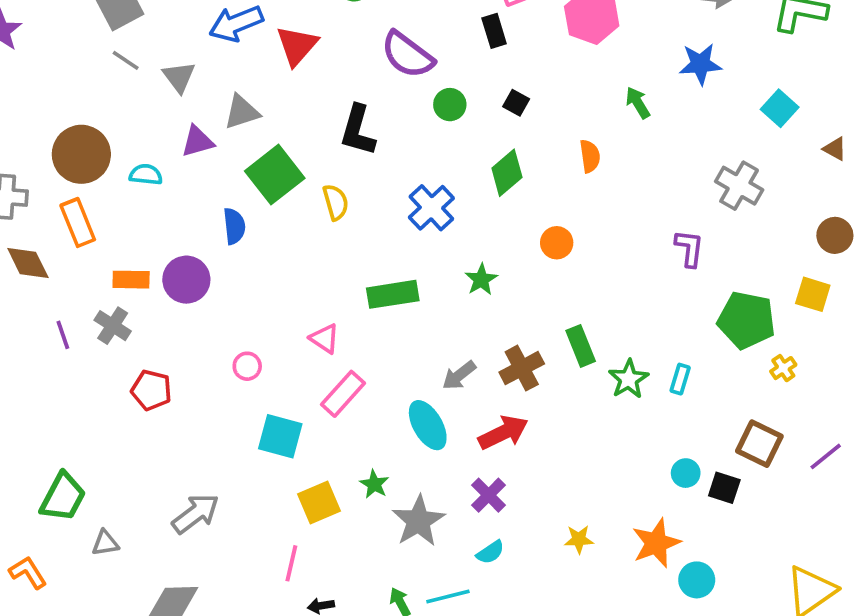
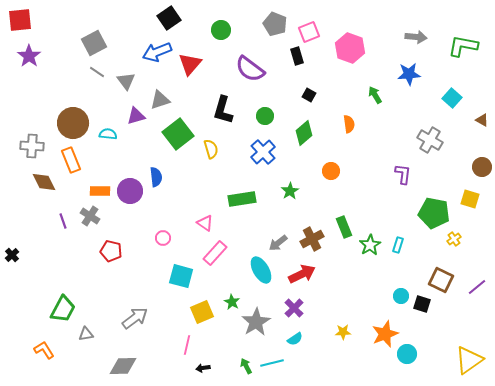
green circle: (450, 105) -> (265, 116), moved
blue semicircle: (234, 226) -> (156, 177), moved

